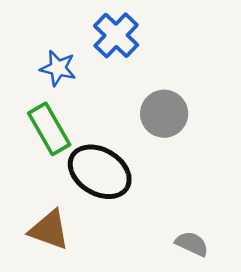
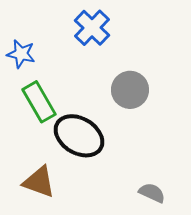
blue star: (58, 68) -> (21, 54), moved

